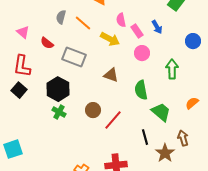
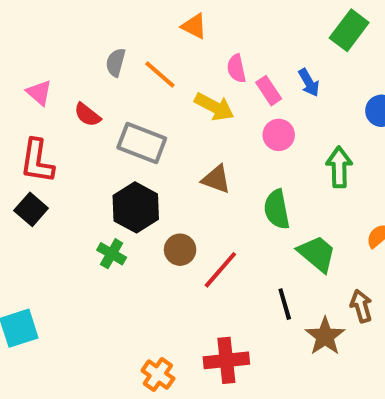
black hexagon: (58, 89) -> (136, 207), moved

